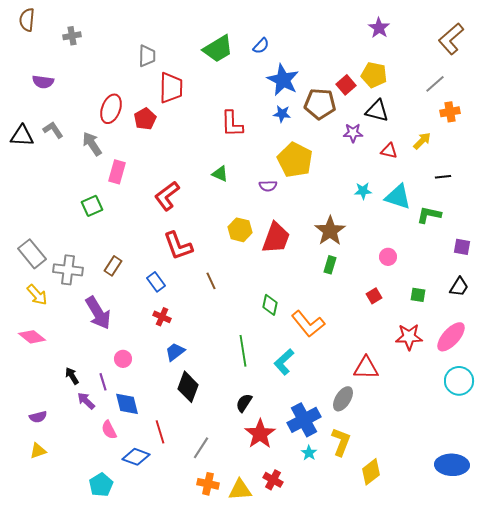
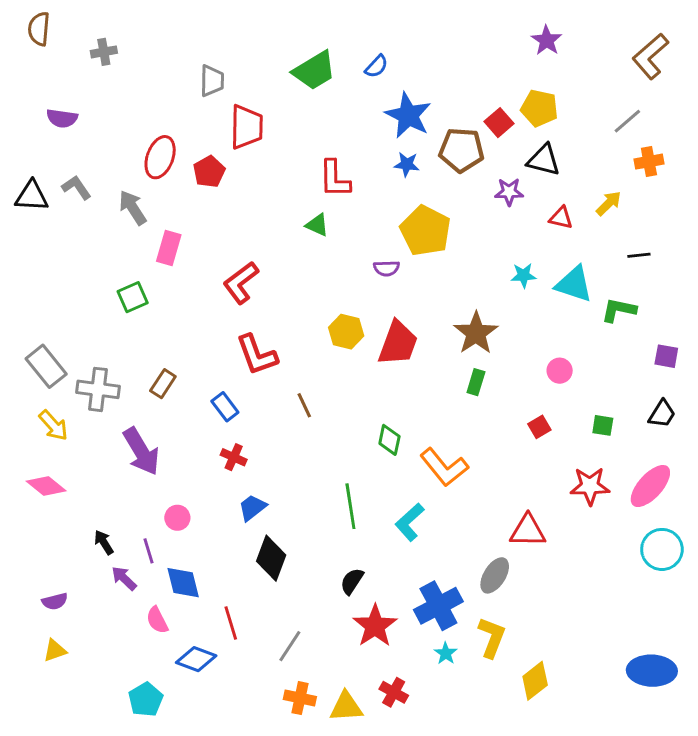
green triangle: (220, 174) -> (317, 225), moved

